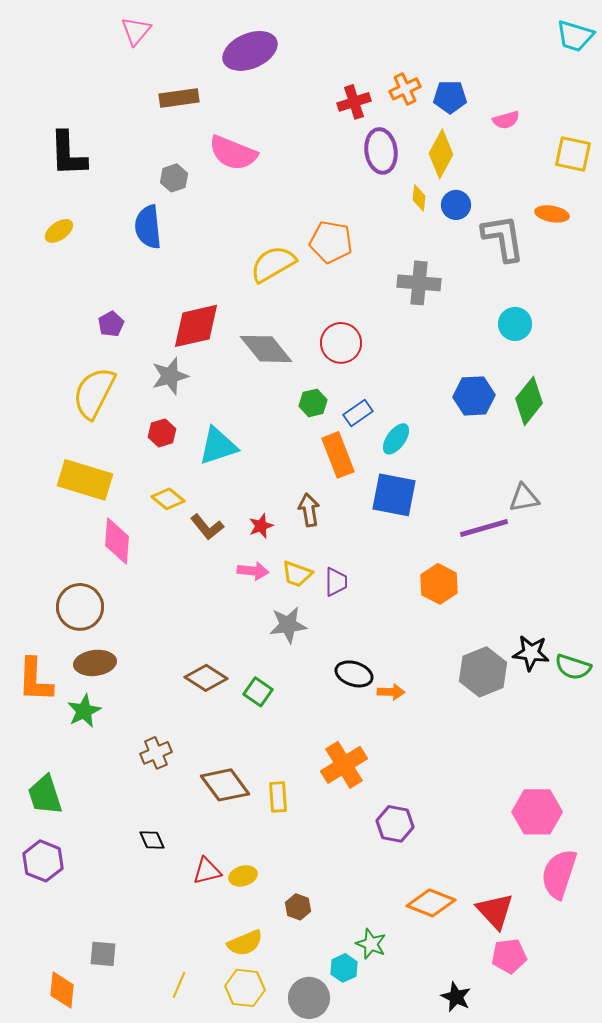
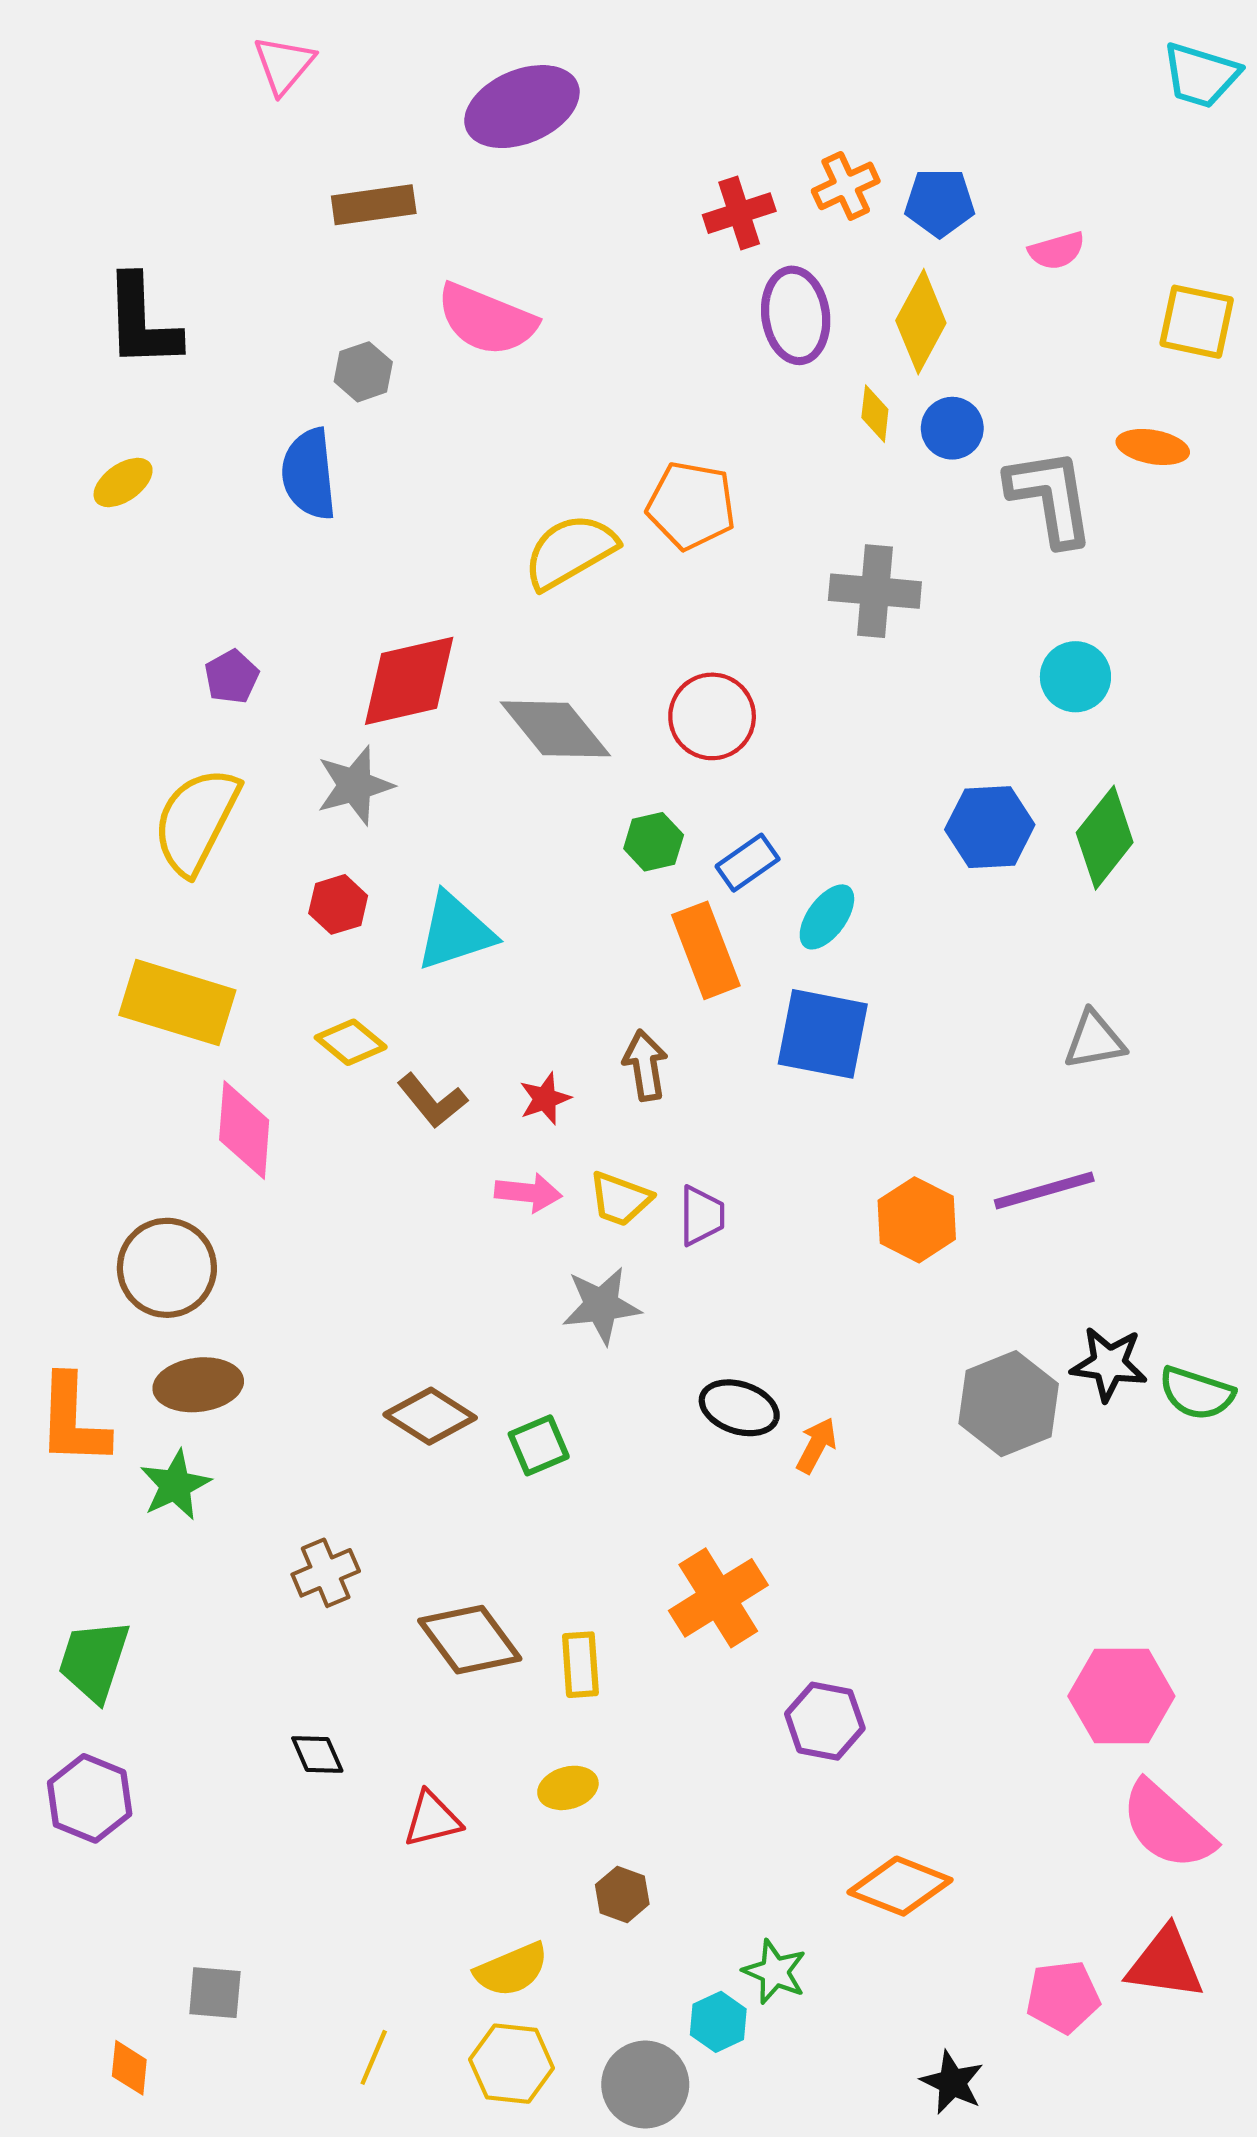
purple line: (484, 528) -> (1044, 1191), moved
green square: (258, 692) -> (539, 1445), turned 32
orange arrow: (391, 692) -> (816, 1445), turned -64
green trapezoid: (45, 795) -> (94, 1661), turned 36
pink semicircle: (559, 874) -> (1167, 1826), turned -66
yellow ellipse: (243, 876) -> (568, 1788), moved
red triangle: (495, 911) -> (1165, 1963), moved, turned -39
orange diamond: (62, 990) -> (129, 2068), size x0.7

